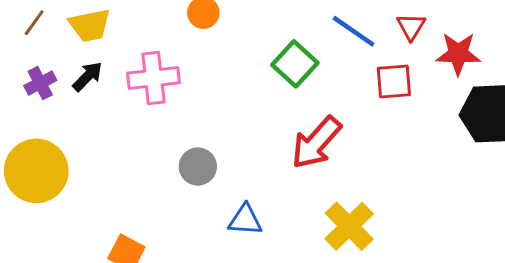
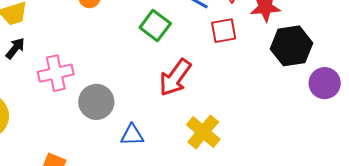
pink cross: (153, 78) -> (56, 73), moved
gray circle: (198, 166) -> (96, 102), size x1.4

